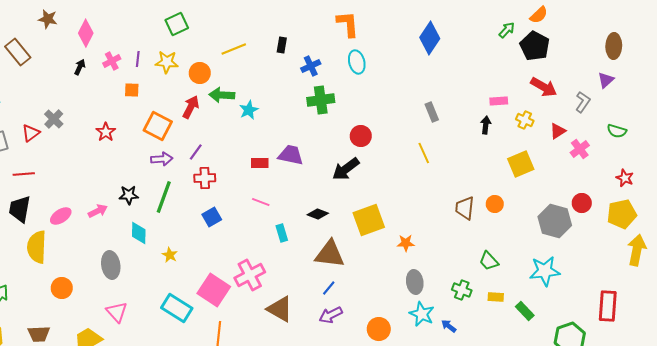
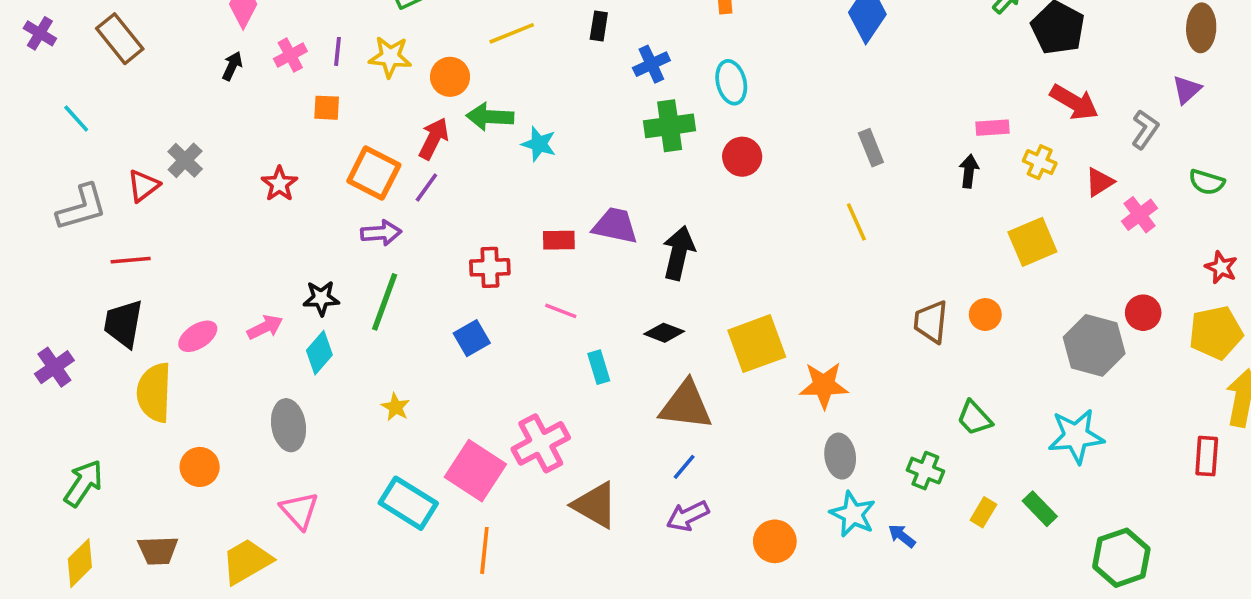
cyan ellipse: (357, 62) -> (731, 82), moved
cyan star: (249, 110) -> (539, 144), turned -30
red circle: (361, 136) -> (742, 157), moved
purple line: (196, 152) -> (426, 188), moved
black arrow: (346, 169) -> (679, 253), moved, turned 140
red cross: (205, 178) -> (490, 267), moved
cyan diamond: (139, 233) -> (319, 353), moved, turned 40
orange star: (406, 243) -> (824, 385), size x1.5
yellow rectangle: (496, 297) -> (983, 512), moved, turned -63
red rectangle: (608, 306) -> (1207, 456), moved, size x0.7

